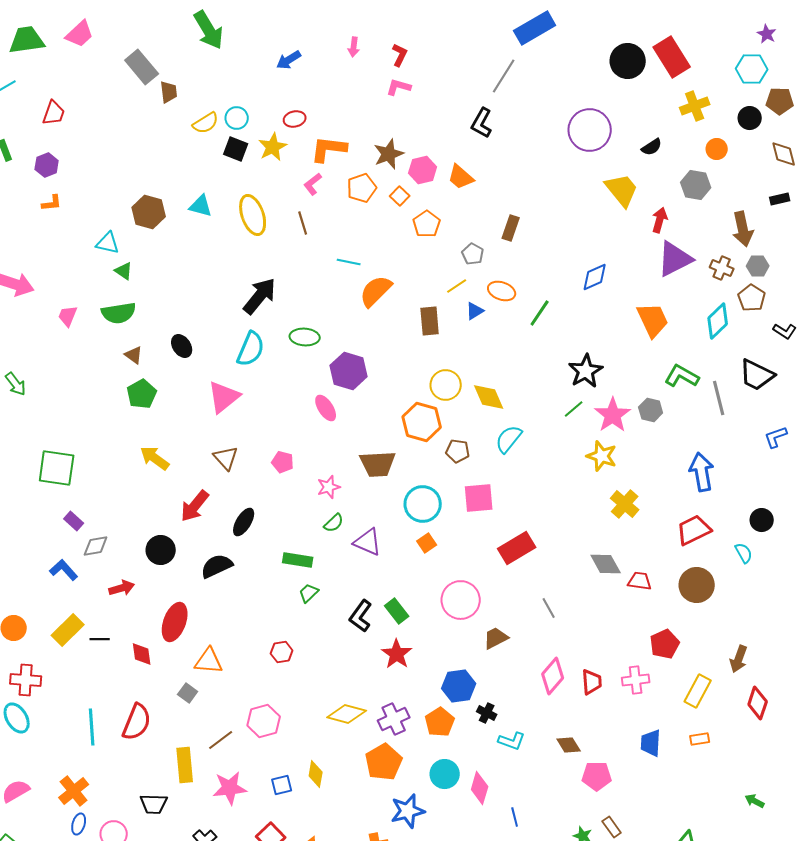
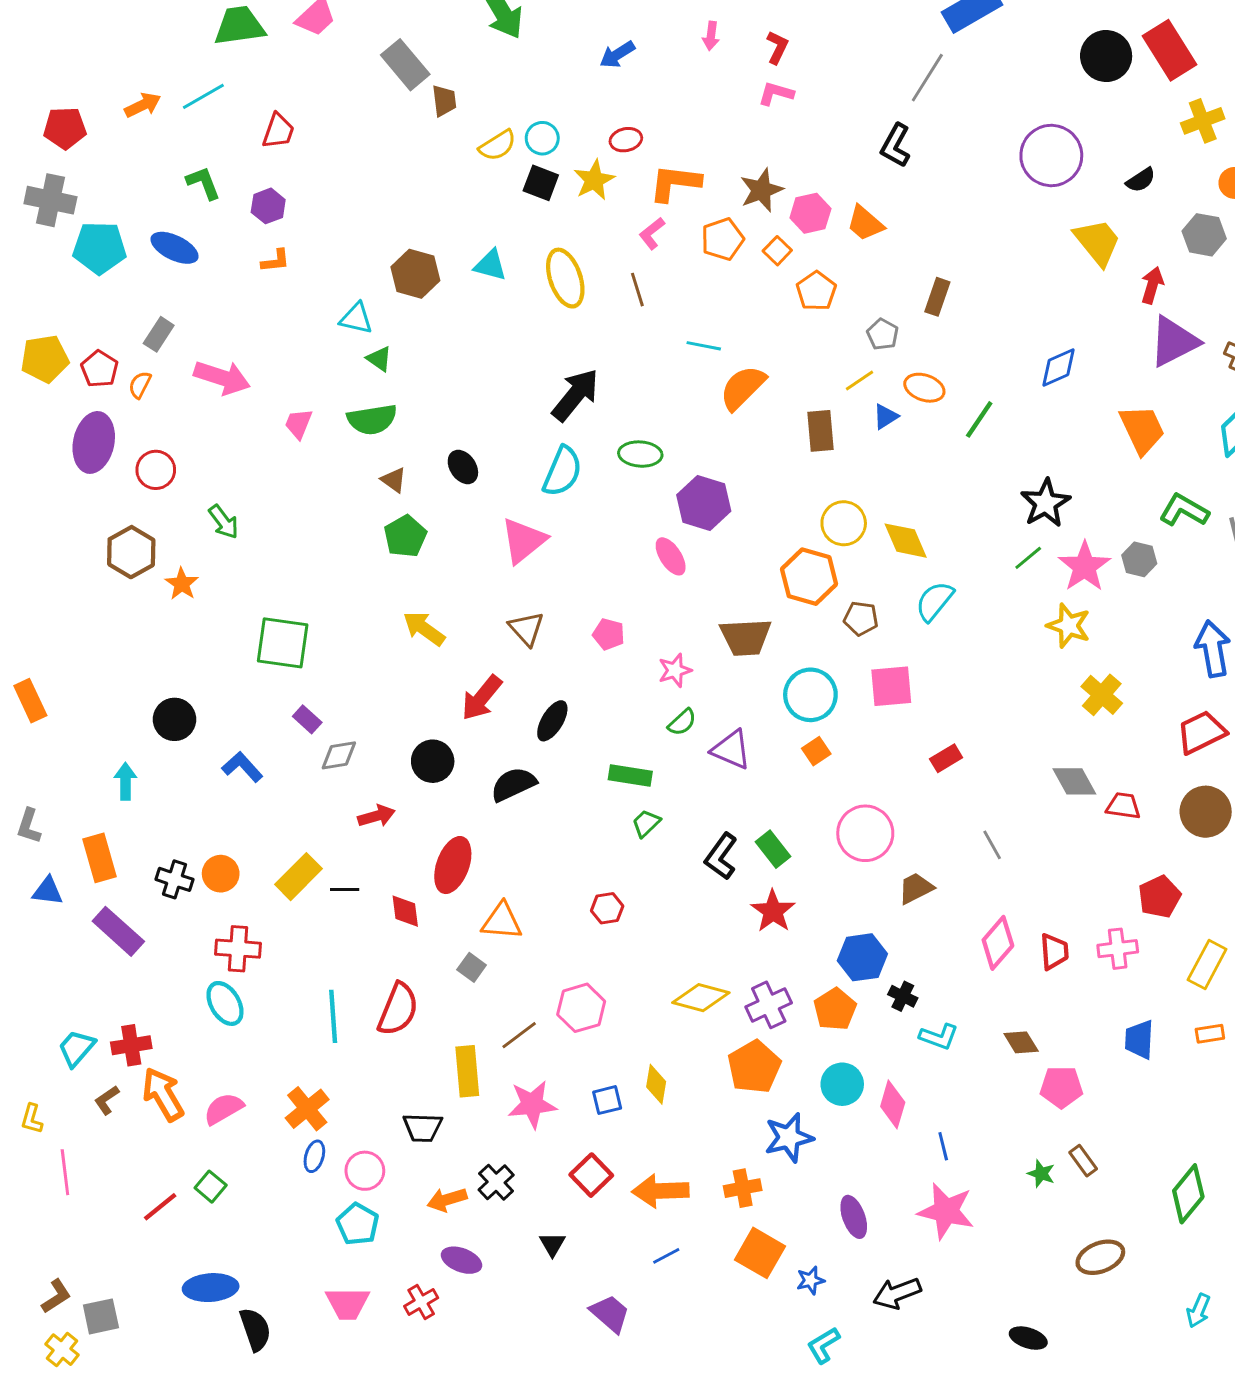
red rectangle: (517, 548) -> (946, 758), size x0.6
blue L-shape: (64, 570) -> (242, 767), moved

